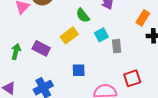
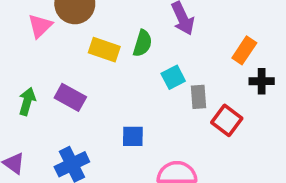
green semicircle: (83, 15) -> (143, 43), turned -126
yellow rectangle: (69, 35) -> (104, 50), moved, turned 54
red square: (132, 78) -> (227, 120), moved, turned -36

